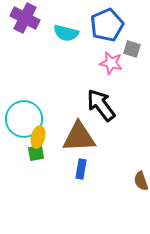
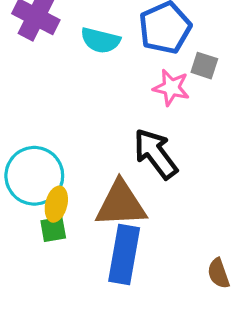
blue rectangle: (81, 169) -> (124, 254), size x1.8

